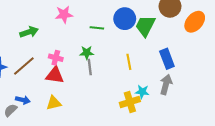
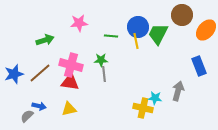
pink cross: (56, 58) -> (71, 65), size x1.6
blue rectangle: (167, 59) -> (199, 66), moved
yellow line: (129, 62) -> (136, 41), moved
yellow cross: (130, 102) -> (143, 108), turned 30

